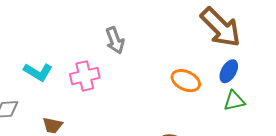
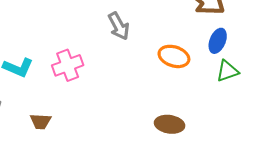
gray arrow: (115, 40) -> (119, 26), moved

